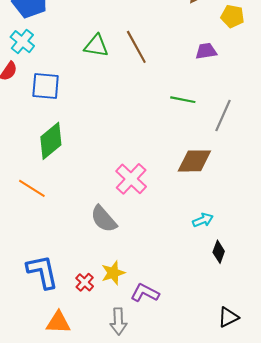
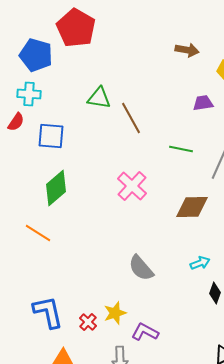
cyan cross: (22, 42) -> (29, 94), turned -35
brown line: (136, 47) -> (131, 118), moved
pink cross: (131, 179) -> (132, 186), moved
gray semicircle: (104, 219) -> (141, 268), moved

